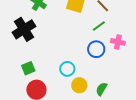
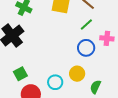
cyan circle: (67, 69) -> (55, 82), moved
yellow circle: (79, 85) -> (77, 74), moved

